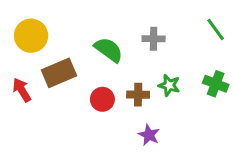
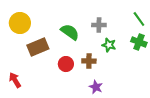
green cross: (216, 84) -> (139, 42), moved
green star: (169, 85) -> (109, 45), moved
red arrow: (22, 90) -> (15, 80), moved

